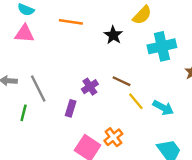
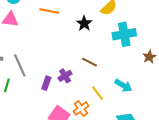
purple cross: (90, 87) -> (65, 76), moved
yellow line: (136, 101) -> (98, 93), moved

